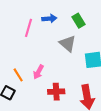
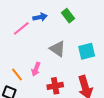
pink line: (28, 28) -> (21, 28), turned 42
gray triangle: (68, 44) -> (58, 49), moved

